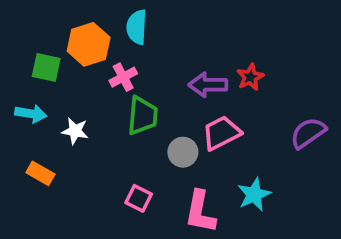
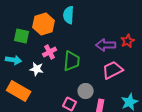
pink cross: (123, 77) -> (50, 52), moved
gray circle: (183, 152) -> (86, 91), moved
orange rectangle: (40, 173) -> (19, 91), size x1.6

